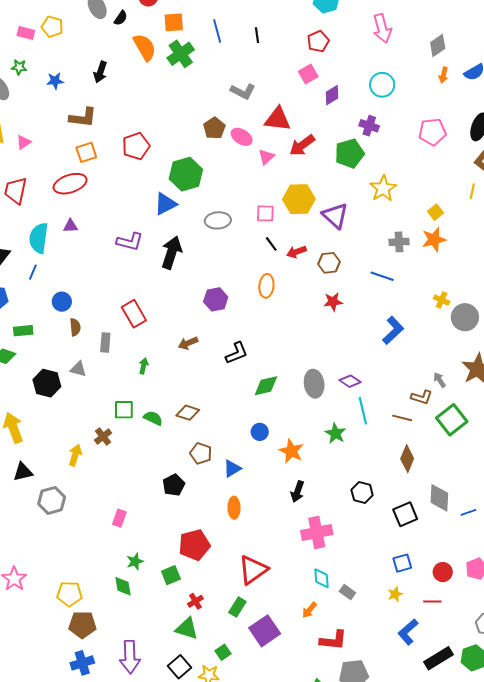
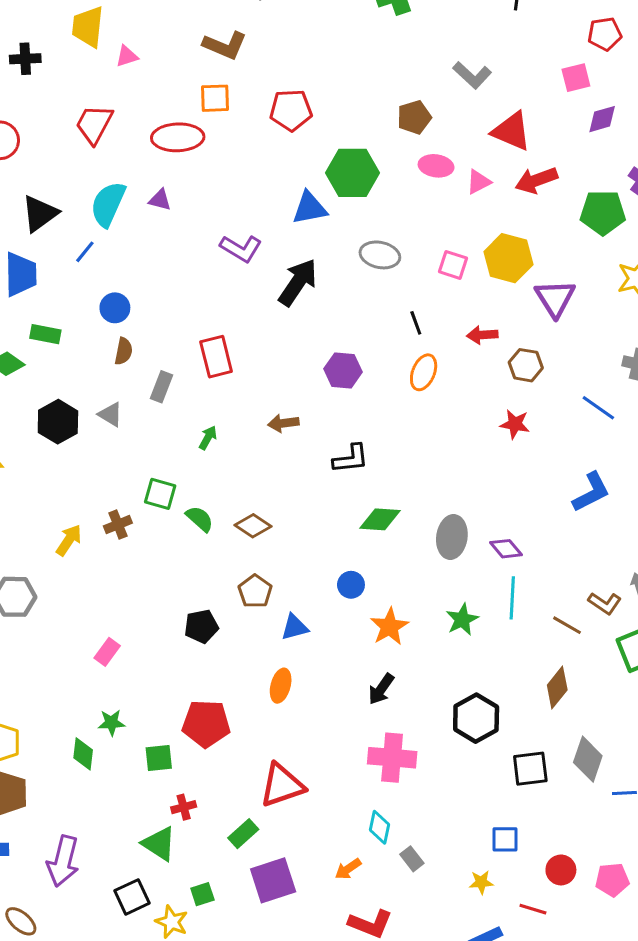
pink ellipse: (242, 137) -> (436, 166), moved, turned -40
black line: (271, 244) -> (416, 323), moved
black hexagon: (362, 493) -> (476, 718), size x1.4

